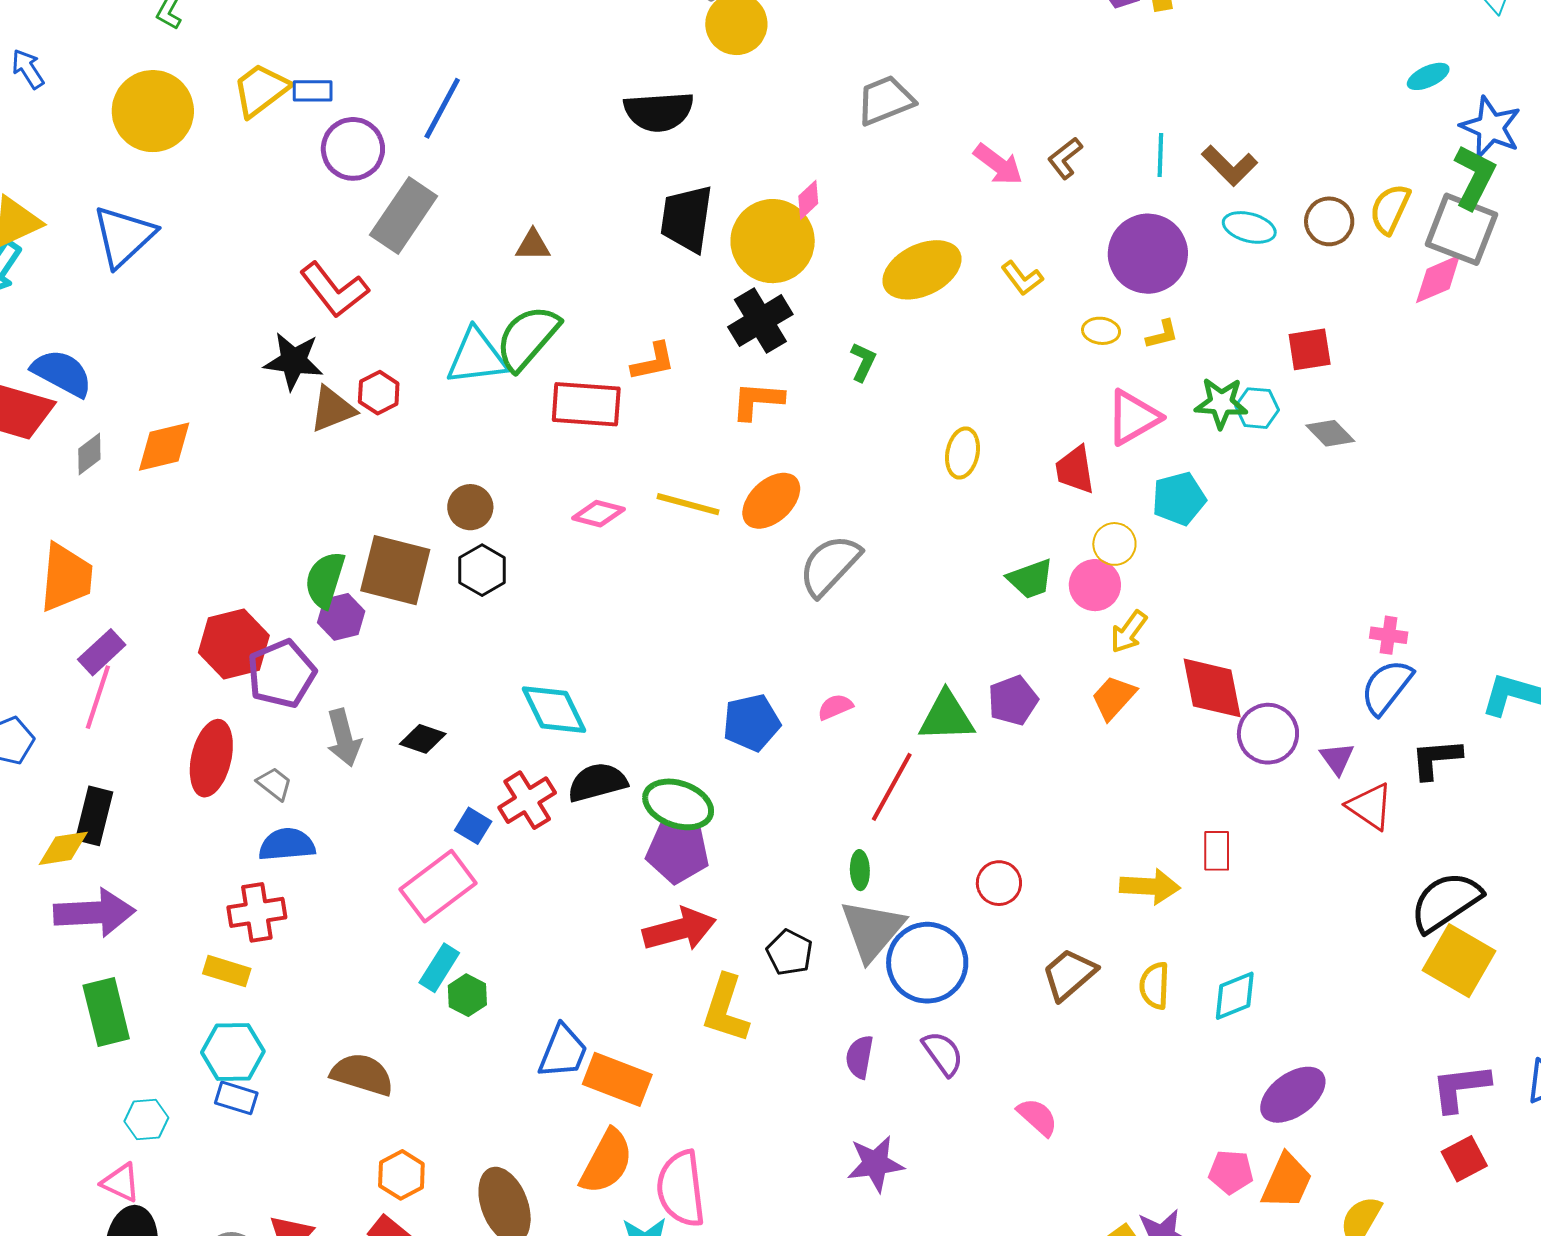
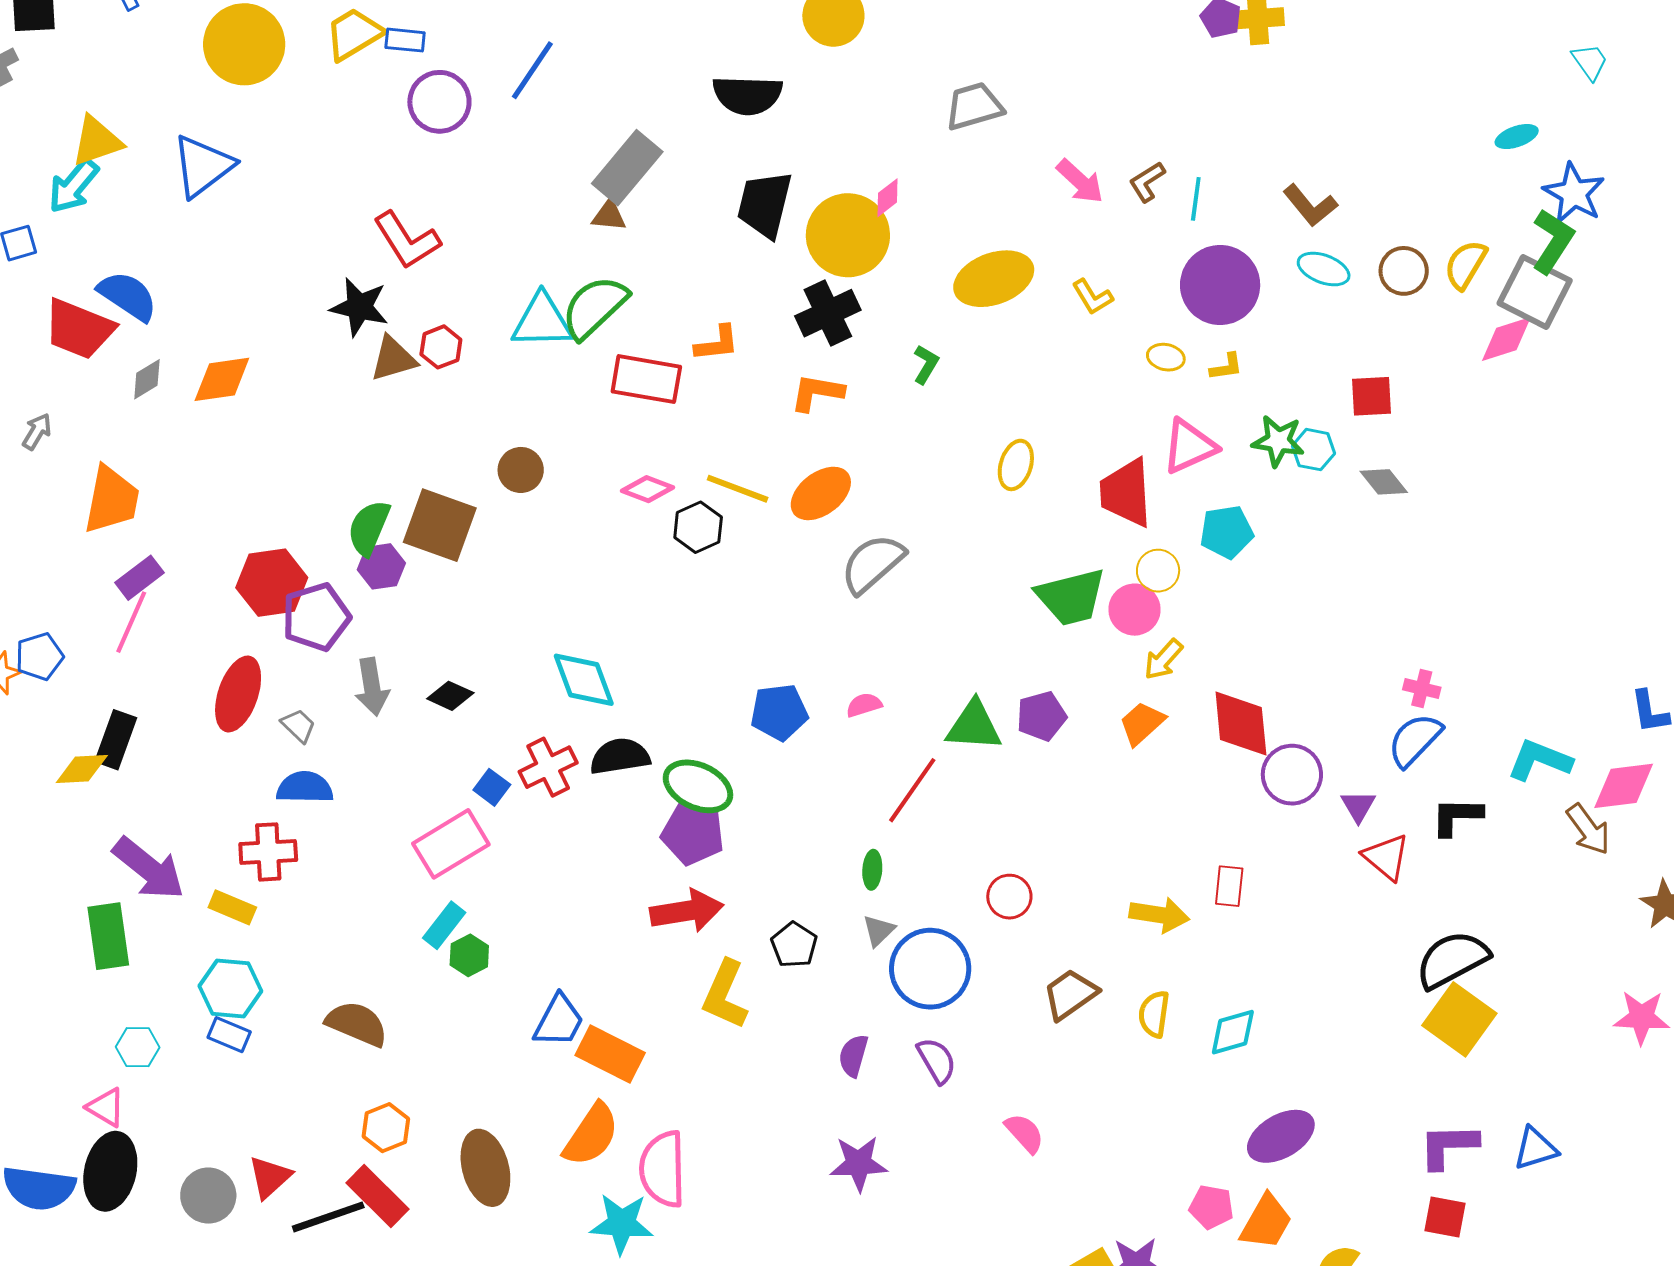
cyan line: (1160, 155) -> (1196, 199), moved
gray rectangle: (404, 216) -> (627, 168), moved
red trapezoid: (1075, 470) -> (1126, 493), size x1.4
black hexagon: (482, 570) -> (698, 527), moved
green trapezoid: (1030, 579) -> (1071, 597), size x1.5
purple arrow: (94, 913) -> (149, 869), moved, turned 36
gray triangle: (872, 930) -> (879, 931), size x0.5
red square: (1464, 1159) -> (1445, 1217), turned 33

